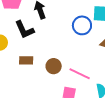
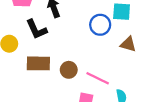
brown rectangle: (26, 60) -> (38, 63), size x1.5

